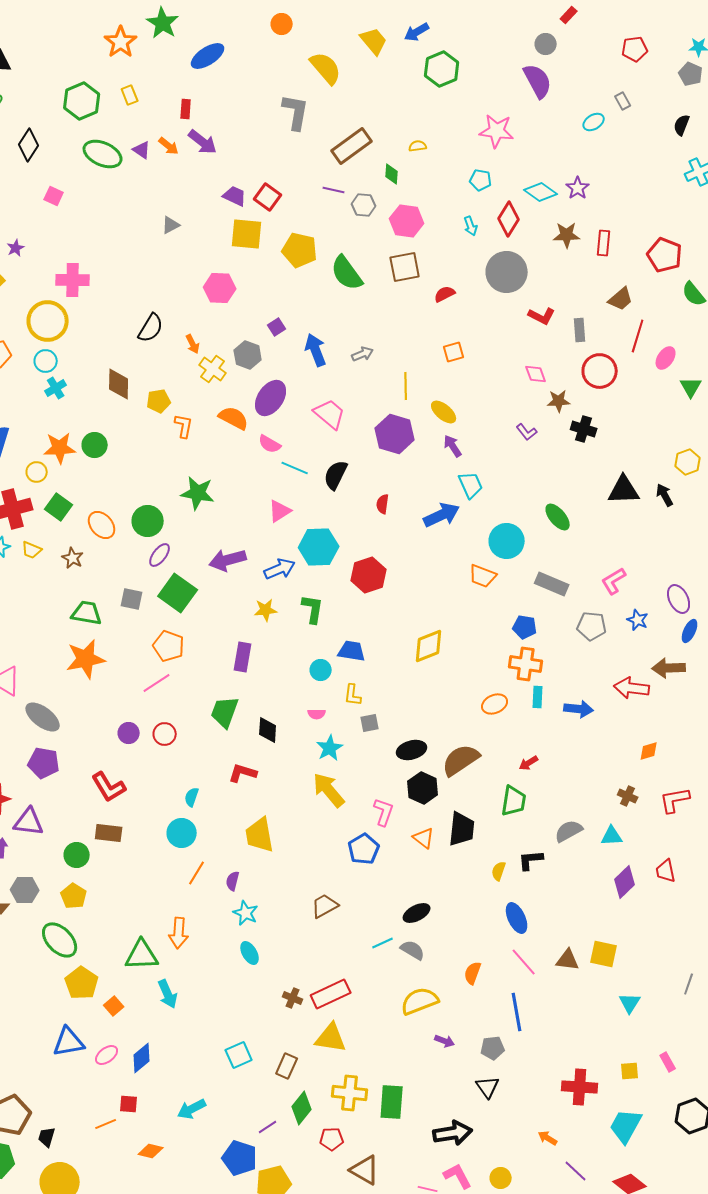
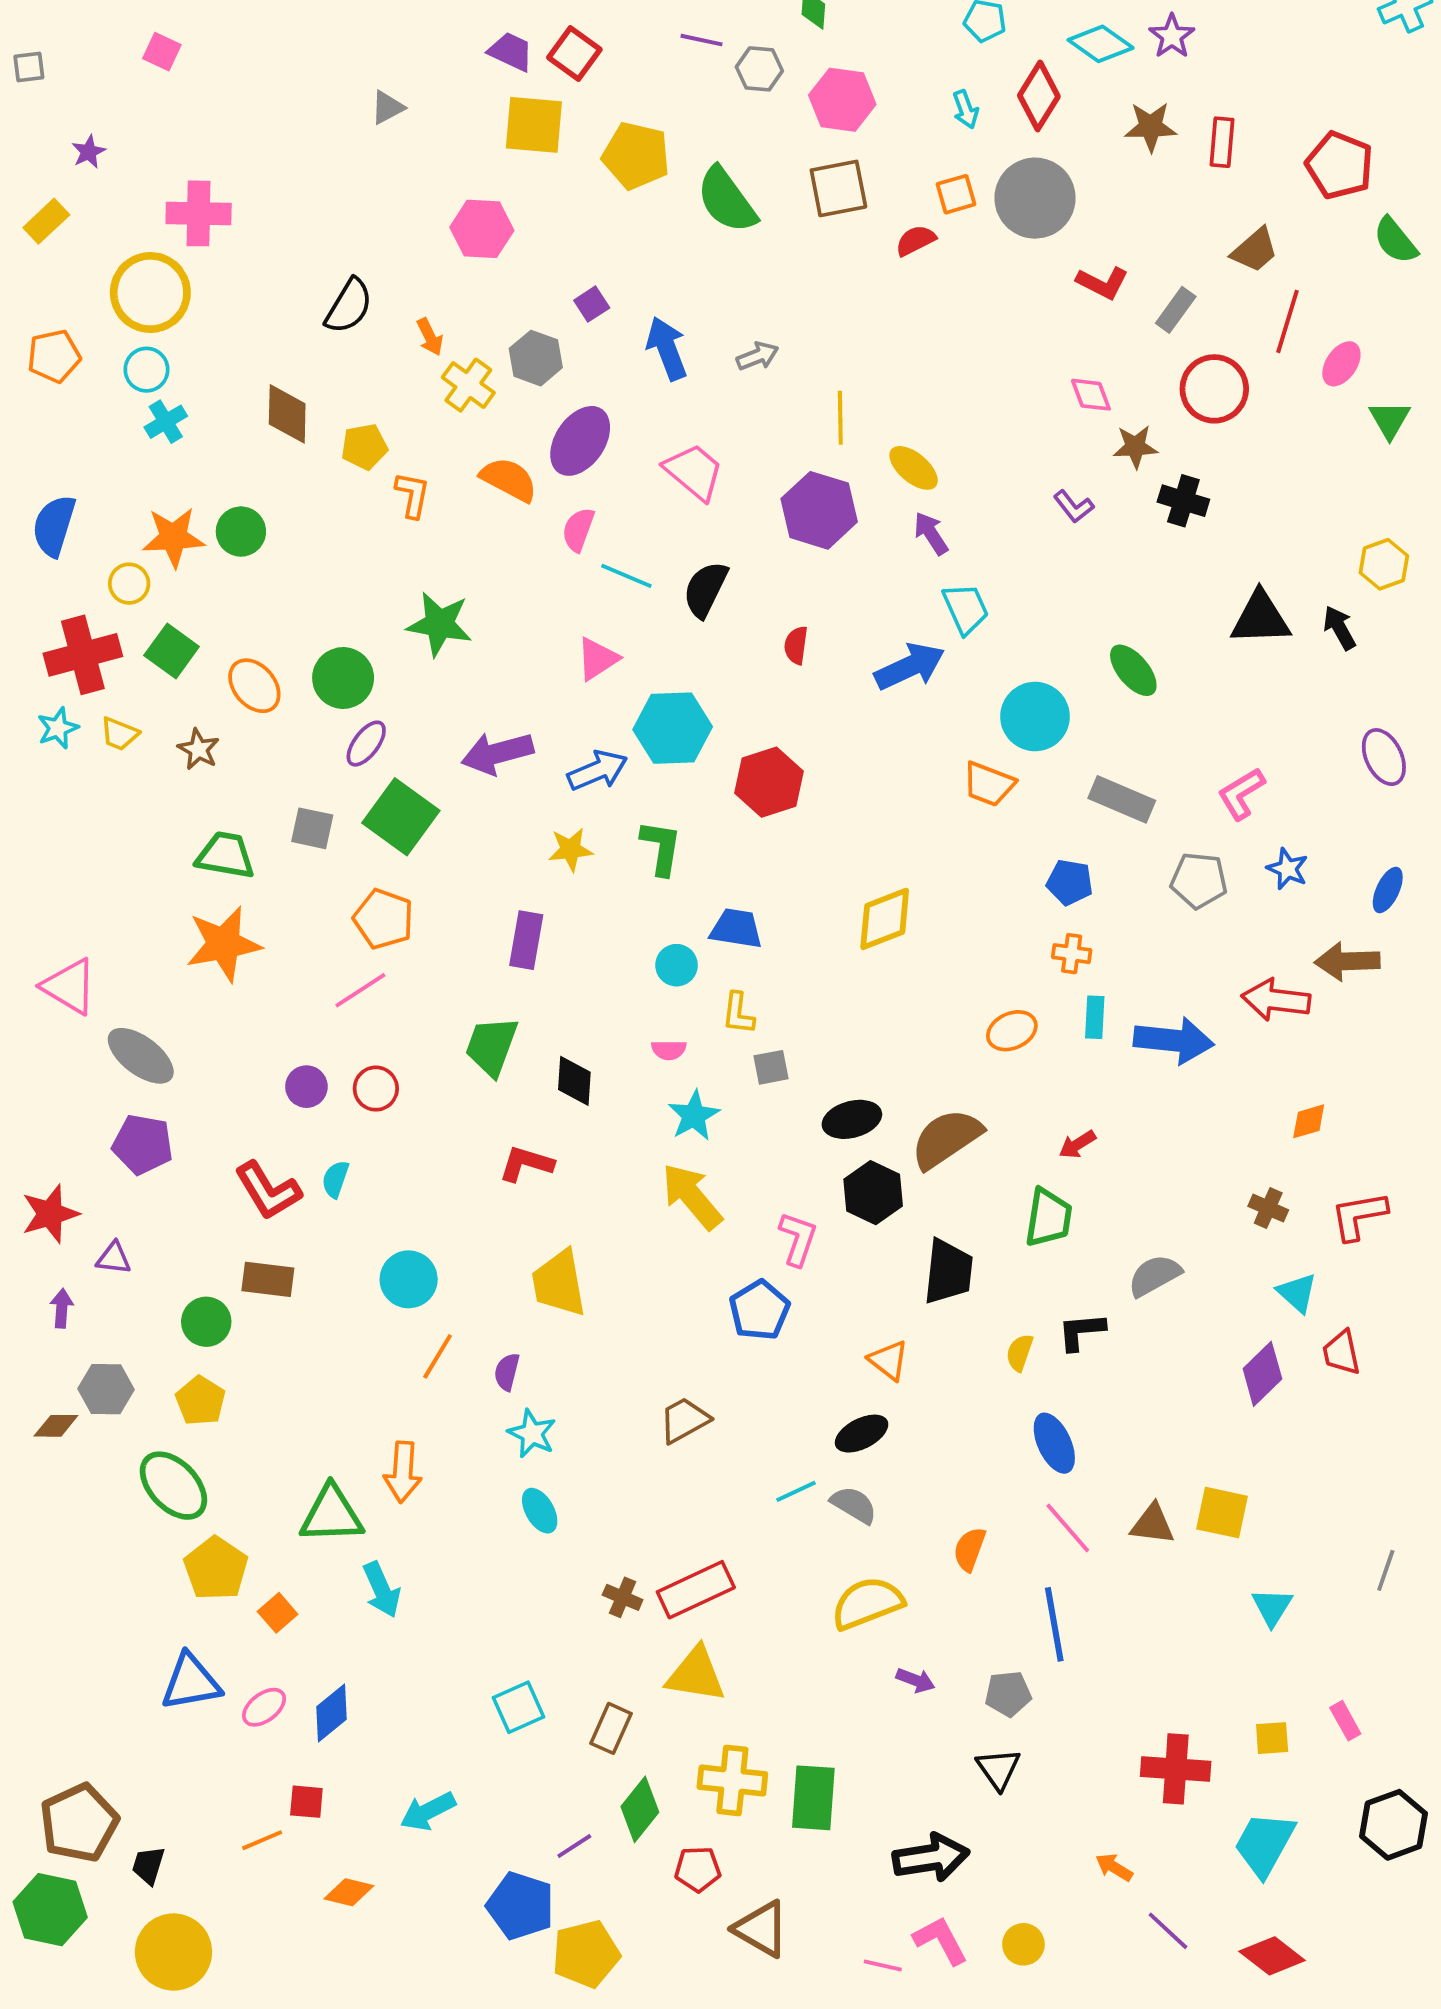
gray rectangle: (580, 330) -> (1176, 310), turned 40
orange square: (454, 352) -> (956, 194), moved
pink semicircle: (270, 444) -> (578, 530), turned 80
purple ellipse: (679, 599) -> (1384, 757), moved
orange cross: (526, 664) -> (1072, 954), size x0.6
blue arrow: (579, 709) -> (1174, 1040), size x1.4
cyan semicircle: (192, 797) -> (335, 1179), moved
purple triangle: (29, 822) -> (114, 1258), size x0.6
cyan triangle: (612, 836) -> (1297, 1293), moved, turned 45
orange triangle: (424, 838) -> (889, 1360), moved

